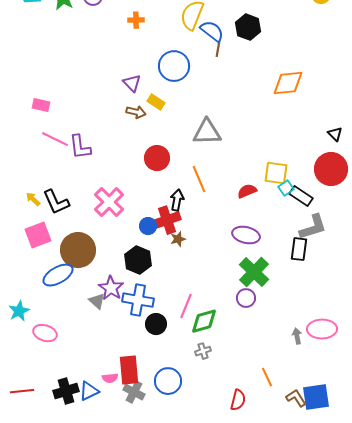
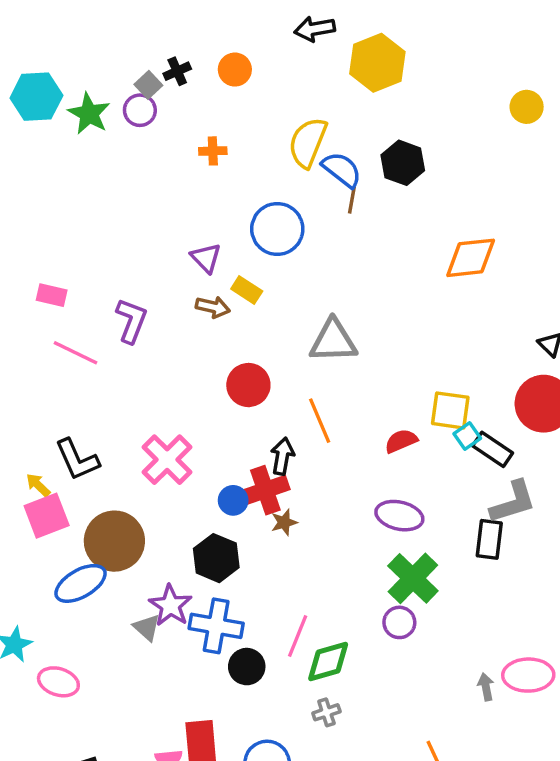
purple L-shape: (80, 147) -> (131, 321), moved, turned -152
yellow arrow: (33, 199) -> (38, 485), moved

